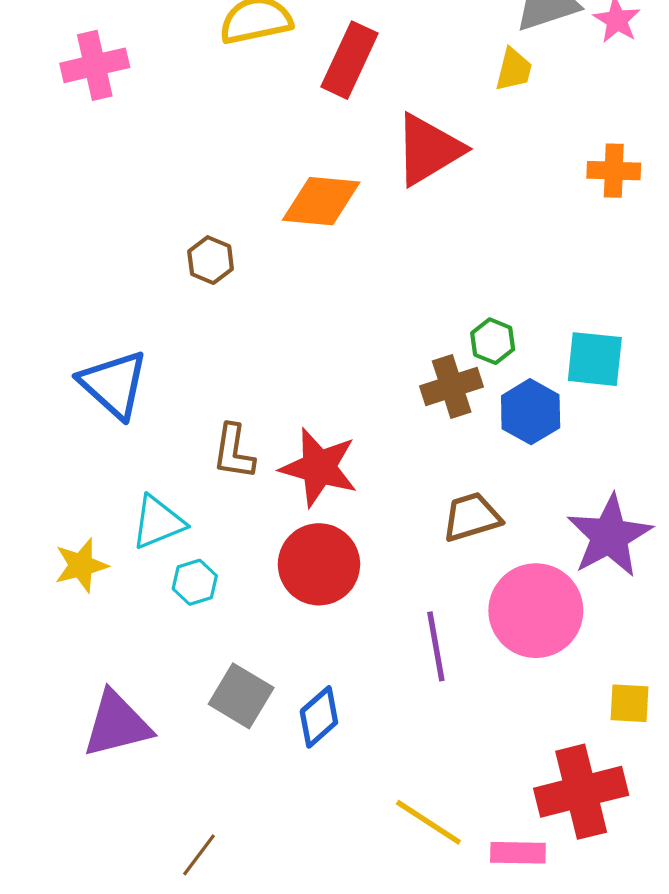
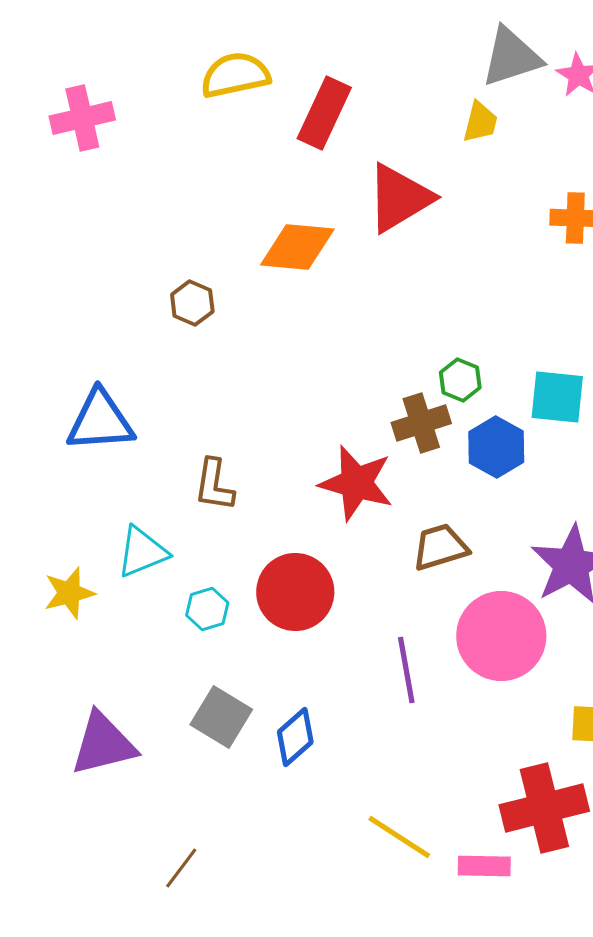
blue triangle: (114, 384) -> (100, 421), turned -46
red star: (319, 467) -> (356, 483), moved
cyan hexagon: (195, 582) -> (207, 609), moved

